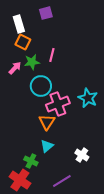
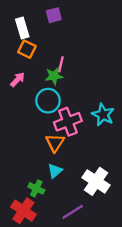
green star: (32, 62) -> (54, 76), moved
white cross: (82, 155) -> (96, 181), size x1.6

